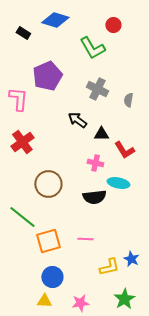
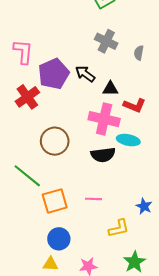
purple pentagon: (47, 76) -> (54, 74), moved
red L-shape: (124, 150) -> (135, 105), turned -35
pink cross: (95, 163) -> (104, 119), size x1.8
blue star: (131, 259) -> (144, 206), moved

